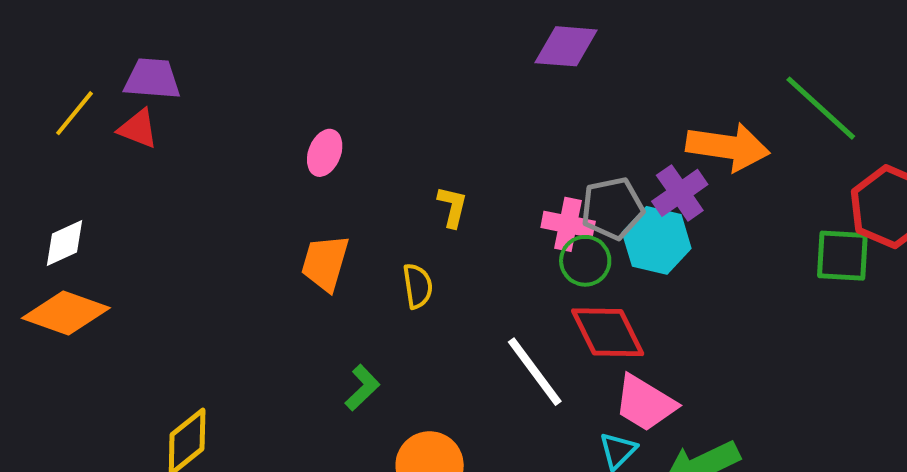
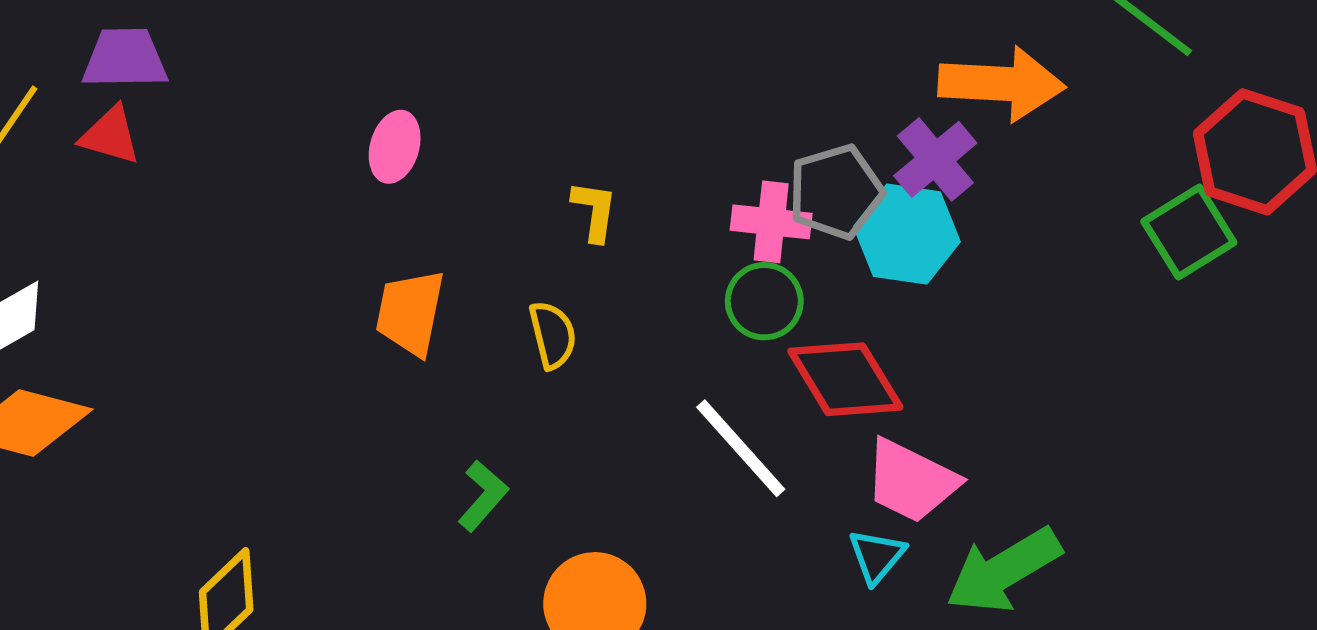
green square: (842, 256) -> (1189, 232), turned -30
green circle: (585, 261) -> (764, 301), moved

